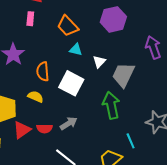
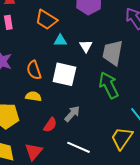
red semicircle: (44, 129) -> (50, 125), turned -42
red triangle: (22, 130) -> (34, 152), moved

